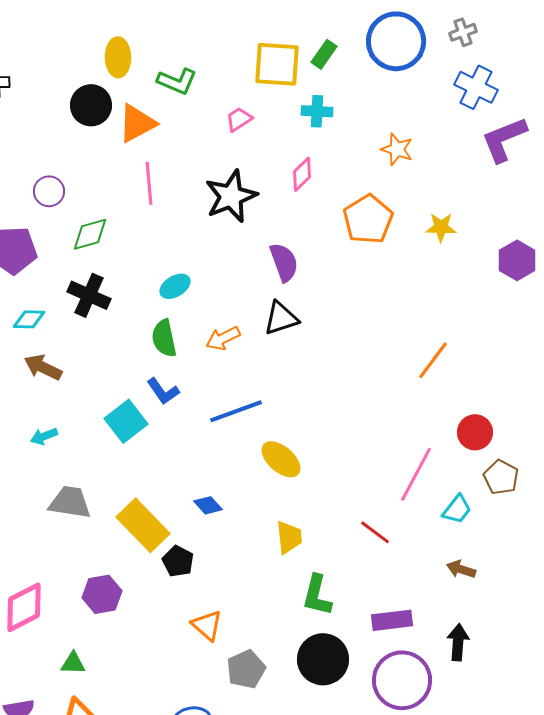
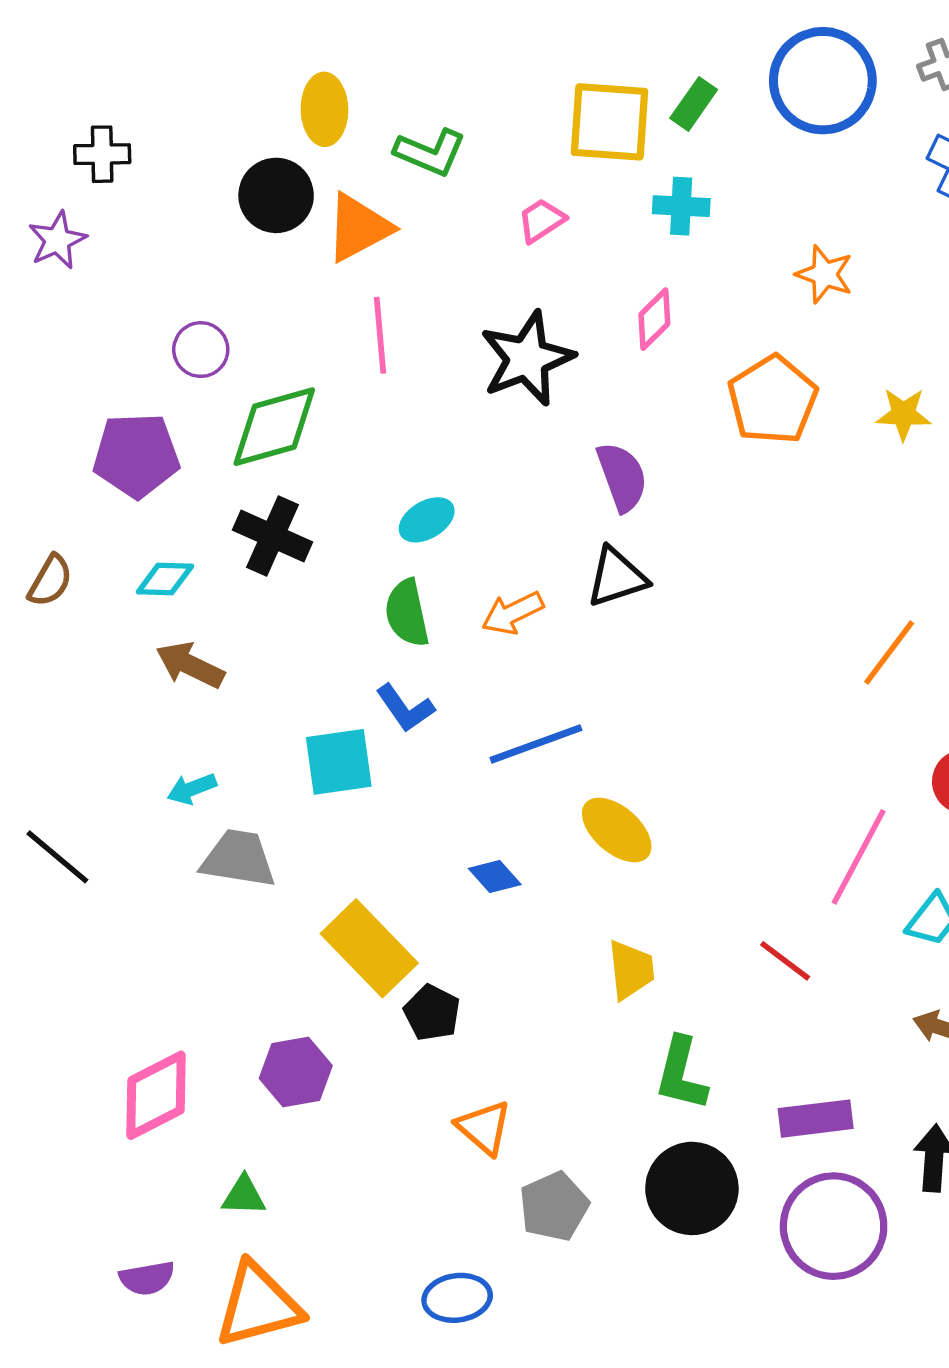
green diamond: (90, 234) -> (274, 427), size x1.4
cyan square: (126, 421) -> (339, 762), turned 30
gray trapezoid: (70, 502) -> (238, 859), moved
blue diamond: (208, 505) -> (495, 877), moved

